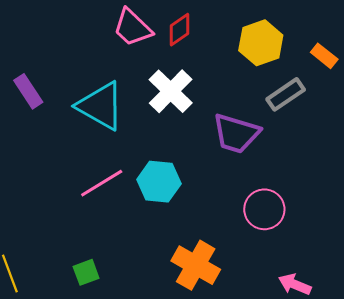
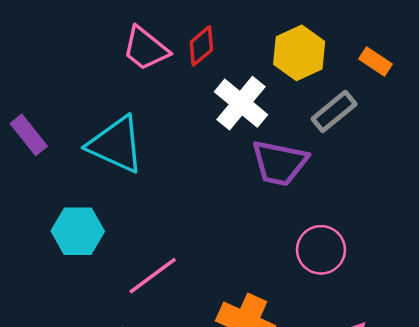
white cross: (171, 91) -> (241, 103), moved
cyan hexagon: (159, 182) -> (78, 231), moved
pink line: (102, 183) -> (153, 276), moved

